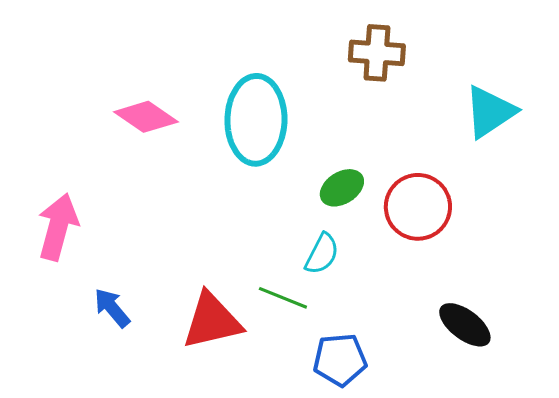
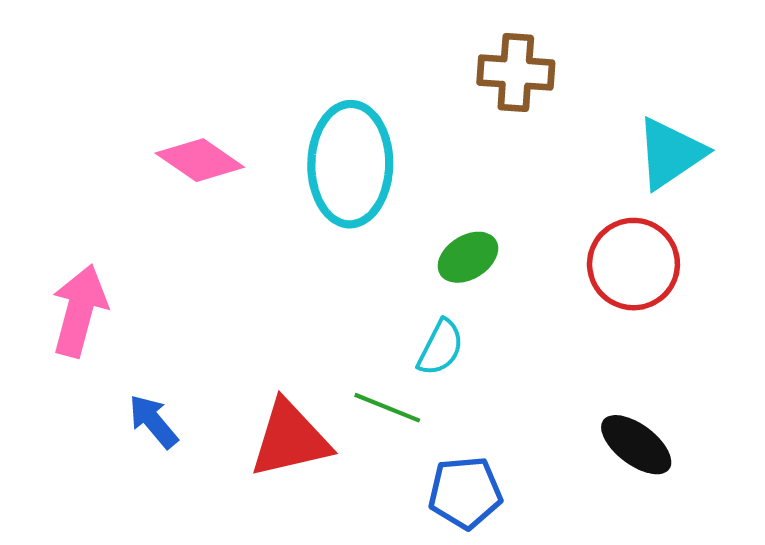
red circle: (418, 207) -> (633, 264), moved

